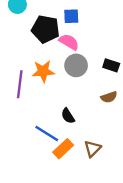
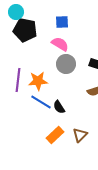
black pentagon: (46, 29) -> (25, 30), moved
orange star: (43, 71) -> (38, 81), moved
blue line: (47, 133) -> (41, 102), moved

